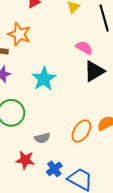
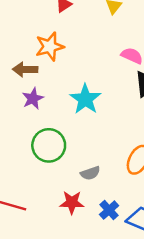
orange star: (19, 34) -> (50, 47), turned -30

